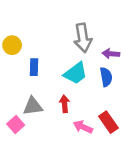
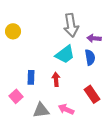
blue rectangle: (34, 67) -> (31, 77), moved
gray triangle: (33, 106) -> (41, 110), moved
pink arrow: (83, 127) -> (66, 109), moved

